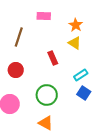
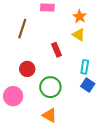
red circle: (16, 70) -> (27, 69), moved
cyan rectangle: (81, 75) -> (85, 67), turned -48

